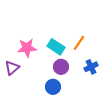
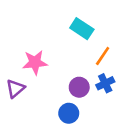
cyan rectangle: (56, 47) -> (82, 29), moved
blue cross: (91, 67) -> (105, 83), moved

